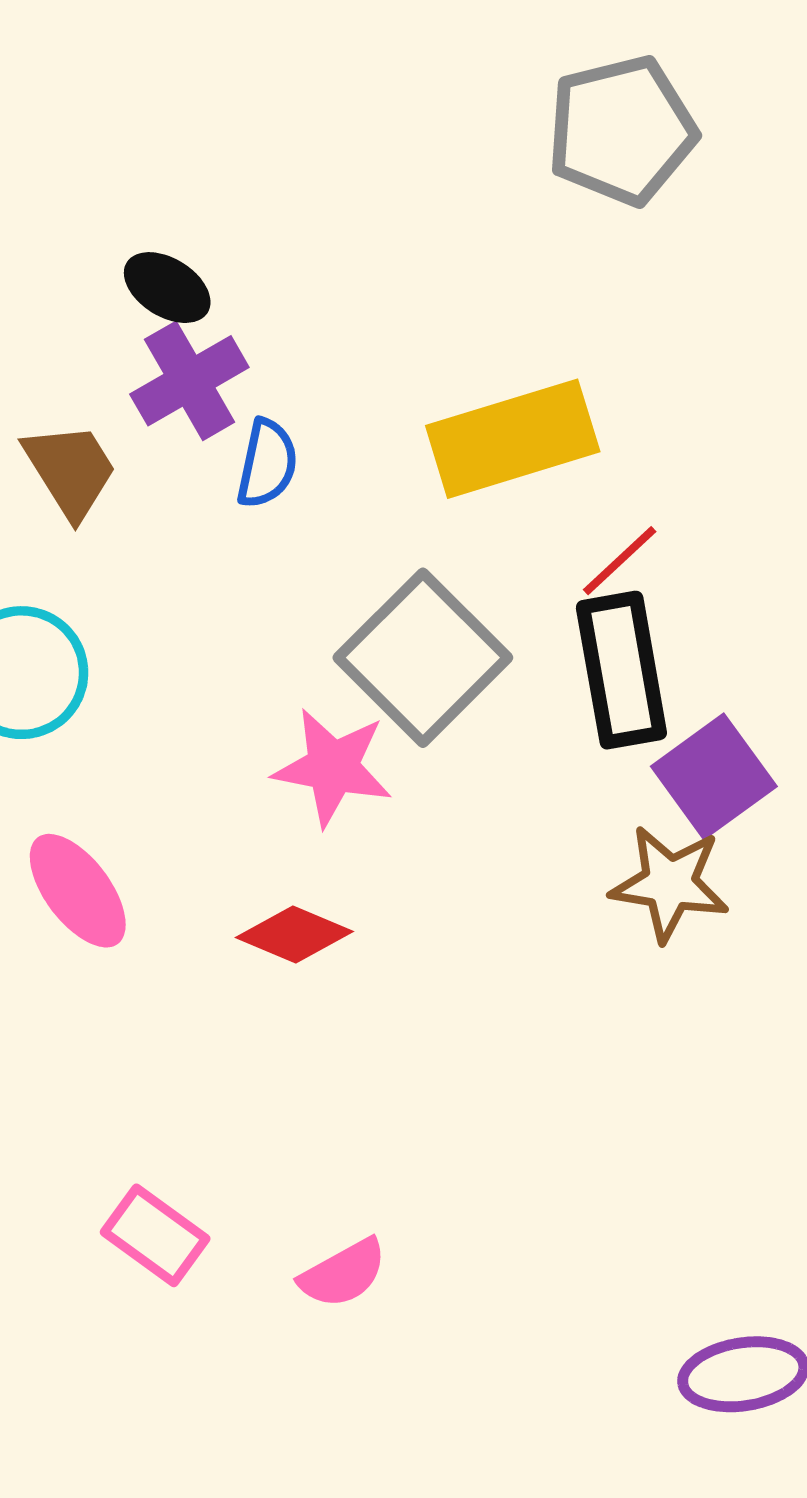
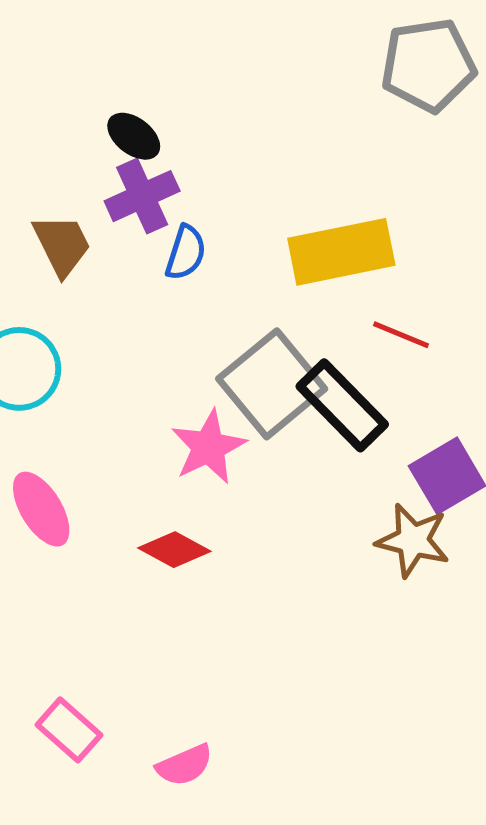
red line: (620, 561) -> (401, 335), turned 60
black rectangle: (621, 670) -> (342, 405), moved, turned -40
pink star: (333, 767) -> (209, 447), turned 30

